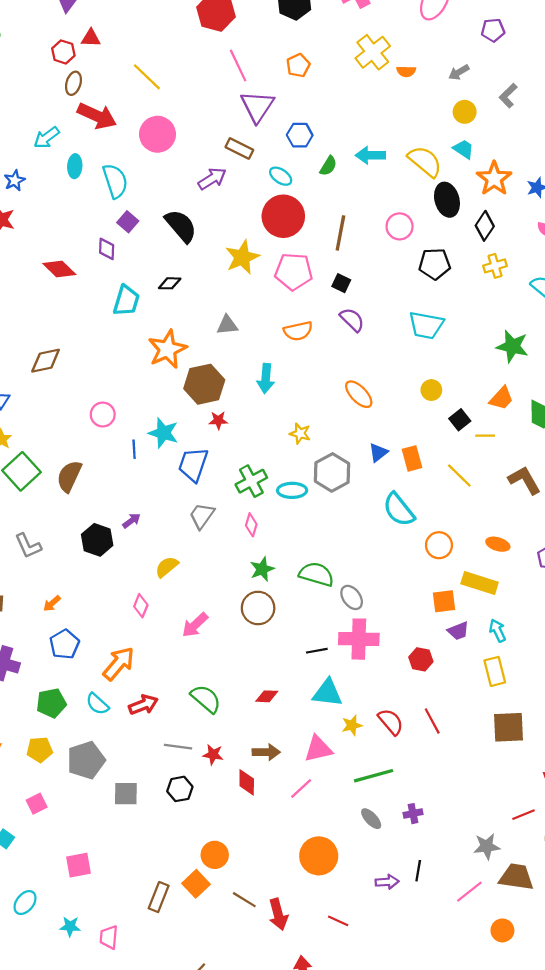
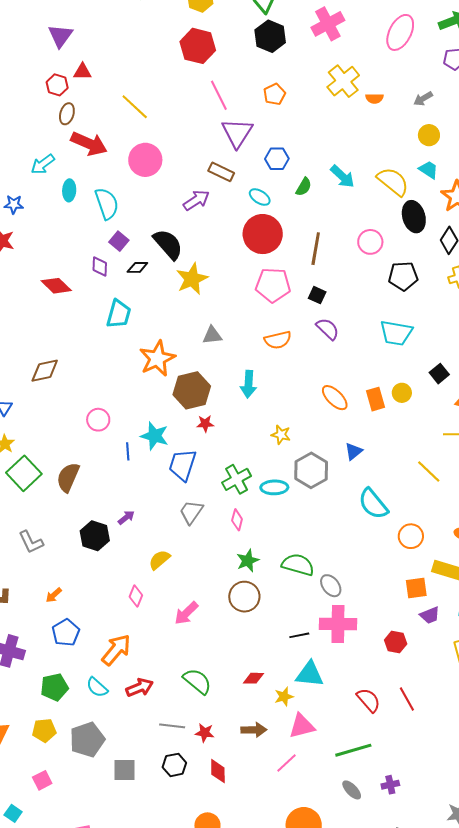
cyan arrow: (370, 155) -> (342, 177), turned -136
blue star: (15, 180) -> (14, 204), turned 30
yellow star: (242, 257) -> (192, 279), moved
black diamond: (170, 283) -> (137, 267), moved
black square: (460, 420) -> (439, 374), moved
orange rectangle: (412, 458) -> (375, 399), moved
yellow star: (352, 725) -> (284, 697), moved
red diamond: (247, 782) -> (218, 771), moved

